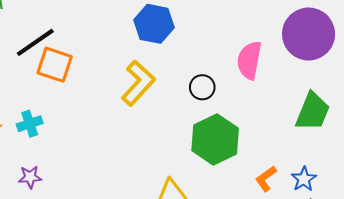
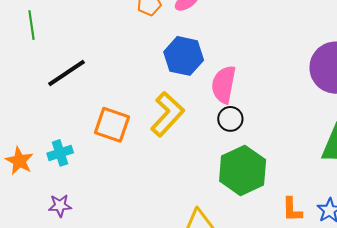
pink semicircle: (249, 60) -> (224, 84), moved
orange square: (55, 65) -> (112, 125), moved
orange L-shape: (266, 179) -> (292, 210), turned -56

